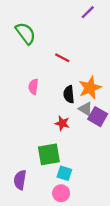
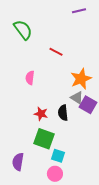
purple line: (88, 12) -> (79, 11), turned 32
black semicircle: (69, 94) -> (63, 113), moved
red star: (62, 123) -> (41, 114), moved
green square: (49, 154) -> (44, 139), turned 30

